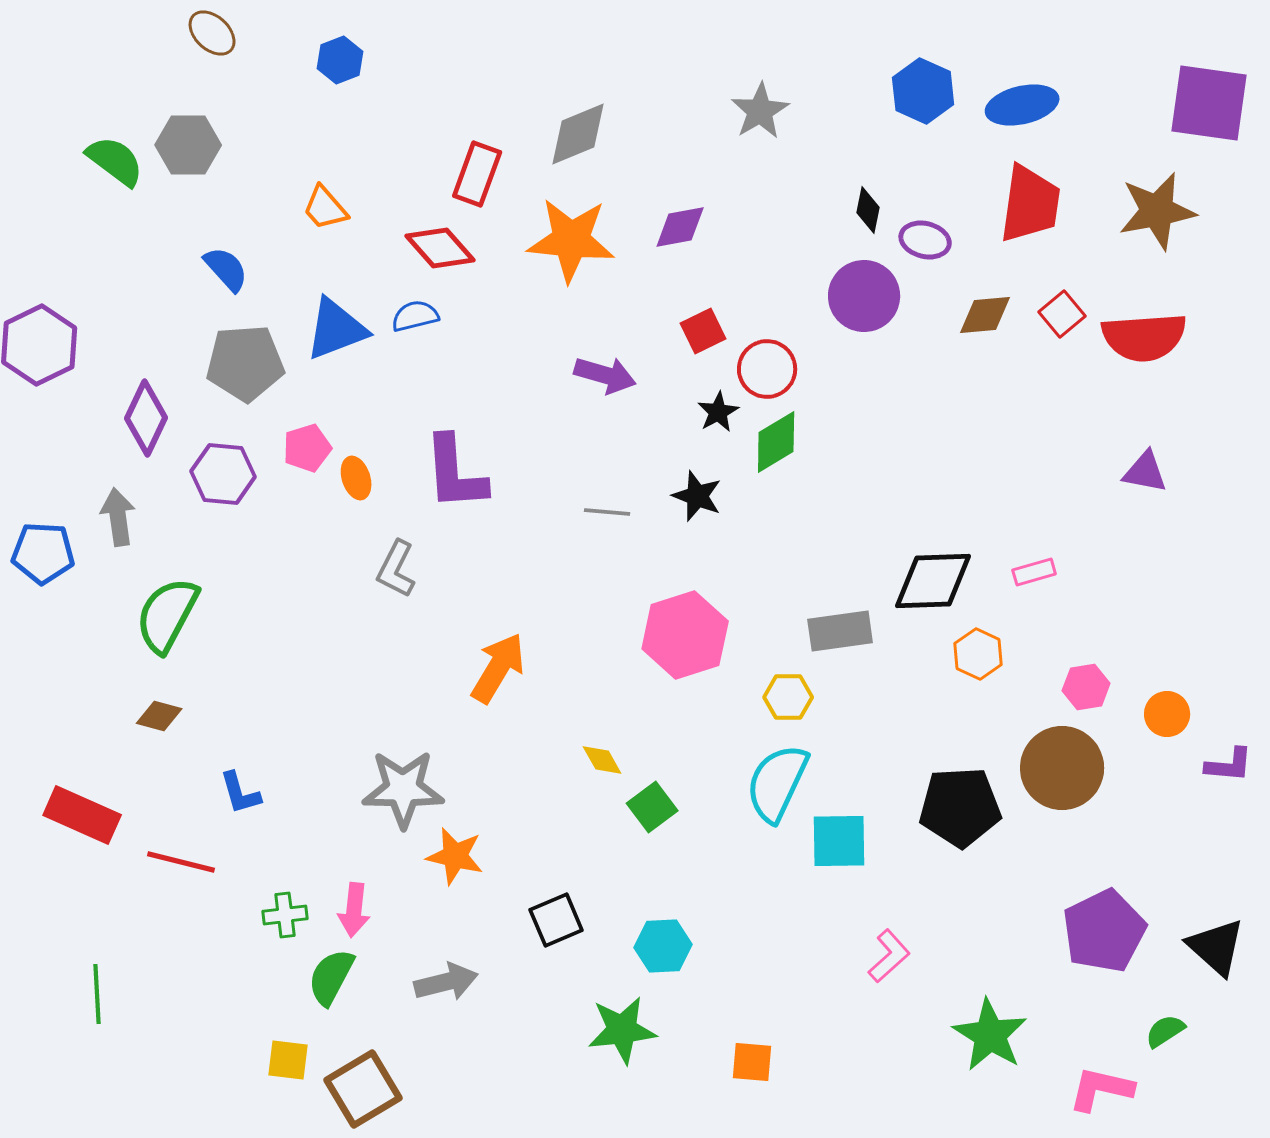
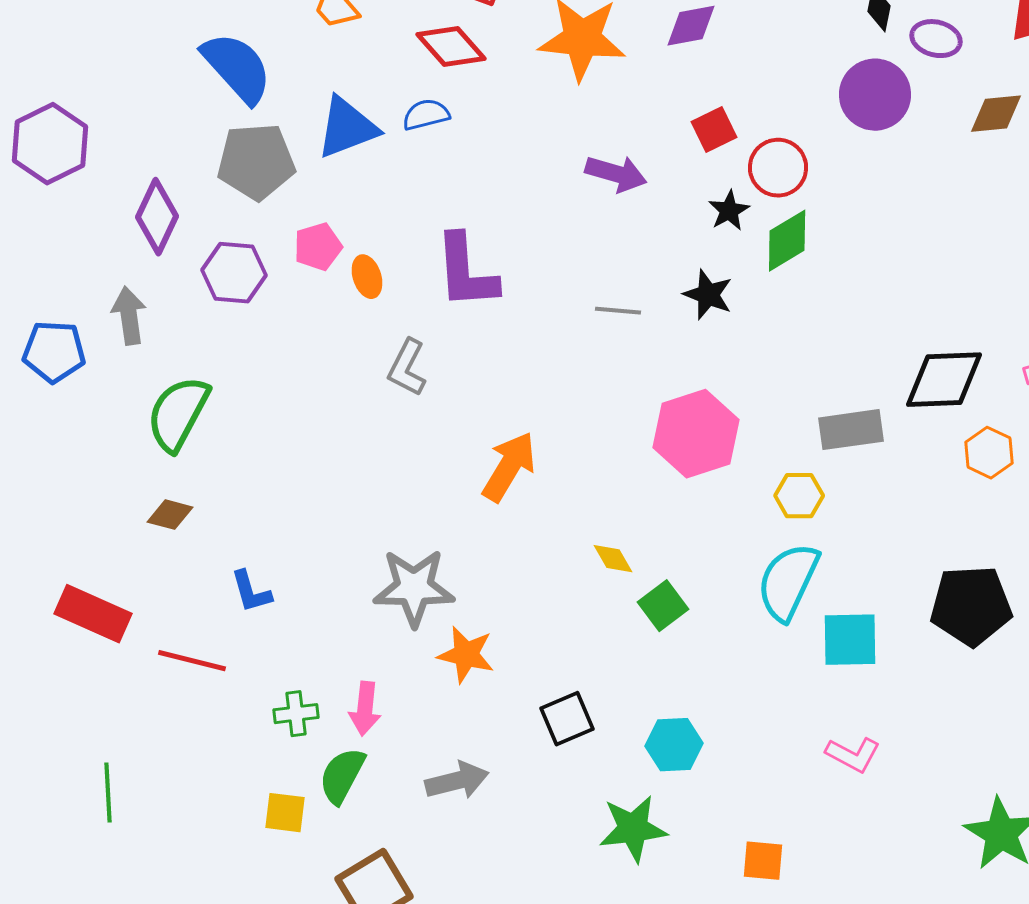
blue semicircle: (226, 269) -> (237, 68), size x1.6
pink L-shape: (889, 956) -> (853, 755), moved, turned 70
yellow square: (288, 1060) -> (285, 813), moved

